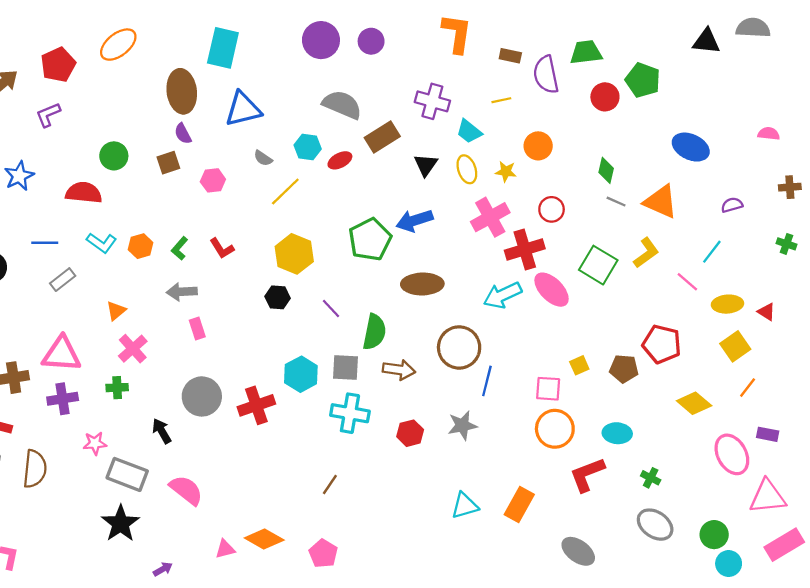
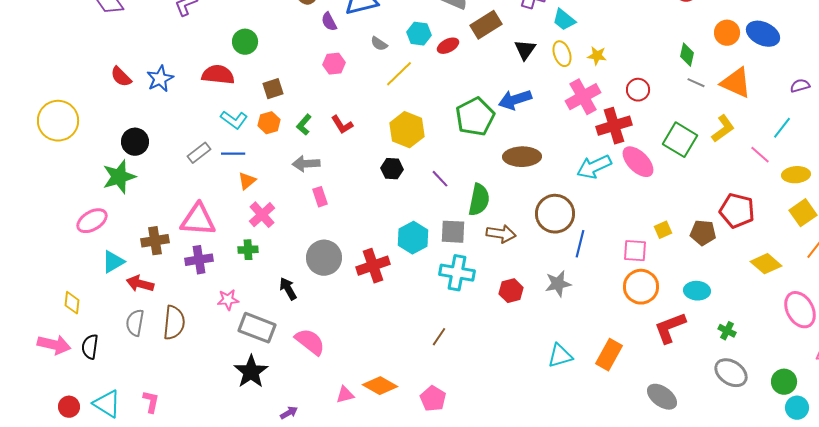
purple semicircle: (183, 134) -> (329, 22), moved
orange circle: (538, 146) -> (727, 33), moved
brown square: (168, 163) -> (273, 89), moved
blue star: (19, 176) -> (160, 79), moved
blue line: (45, 243) -> (233, 154), moved

